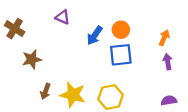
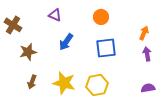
orange circle: (121, 30) -> (101, 17), moved
blue arrow: (95, 35) -> (66, 42), moved
brown arrow: (45, 91) -> (32, 82), moved

